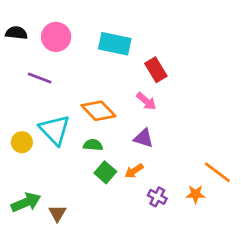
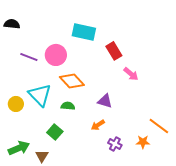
pink circle: (56, 37) -> (56, 55), moved
pink arrow: (146, 101) -> (131, 74), moved
green square: (105, 172) -> (55, 132), moved

